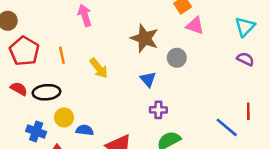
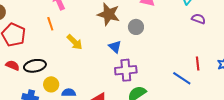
orange line: (62, 55) -> (50, 24), moved
purple semicircle: (245, 59) -> (198, 19), moved
purple cross: (158, 110) -> (126, 70), size x1.5

